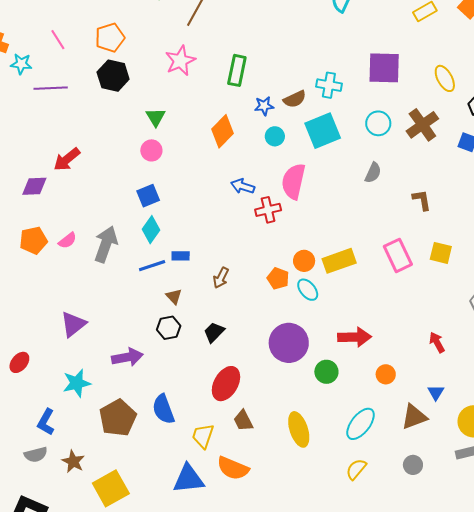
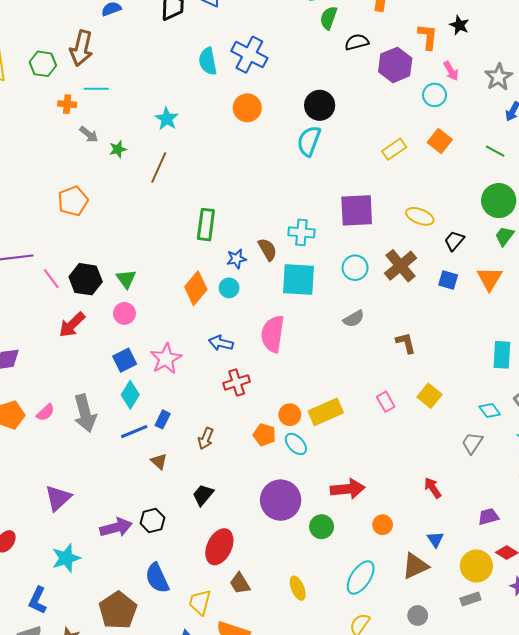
pink line: (58, 40) -> (51, 279), moved
pink star: (180, 61) -> (166, 359), moved
black hexagon: (113, 76) -> (86, 279), moved
yellow ellipse: (445, 78) -> (420, 216), turned -36
brown semicircle: (295, 99) -> (267, 249), turned -90
cyan square: (323, 131) -> (299, 280), turned 30
cyan circle: (275, 136) -> (229, 288), moved
red arrow: (67, 159) -> (72, 325), moved
gray semicircle: (373, 173) -> (354, 319), turned 40
red cross: (268, 210) -> (237, 382), moved
gray arrow: (106, 244) -> (85, 413), turned 150
yellow square: (441, 253) -> (430, 396), turned 30
pink rectangle: (398, 255) -> (386, 402), size x0.6
blue rectangle: (181, 256) -> (163, 419), turned -60
black hexagon: (169, 328) -> (152, 520), moved
brown pentagon: (118, 418) -> (118, 610), moved
yellow ellipse: (299, 429) -> (298, 588), size x0.7

